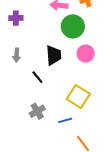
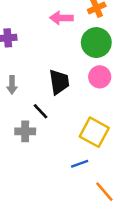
green circle: (73, 26) -> (96, 43), moved
gray cross: (37, 111) -> (25, 131), moved, turned 35

